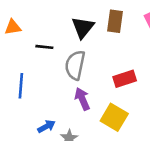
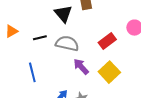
gray semicircle: (75, 65) -> (67, 43), turned 110
yellow square: (114, 117) -> (109, 72), turned 35

